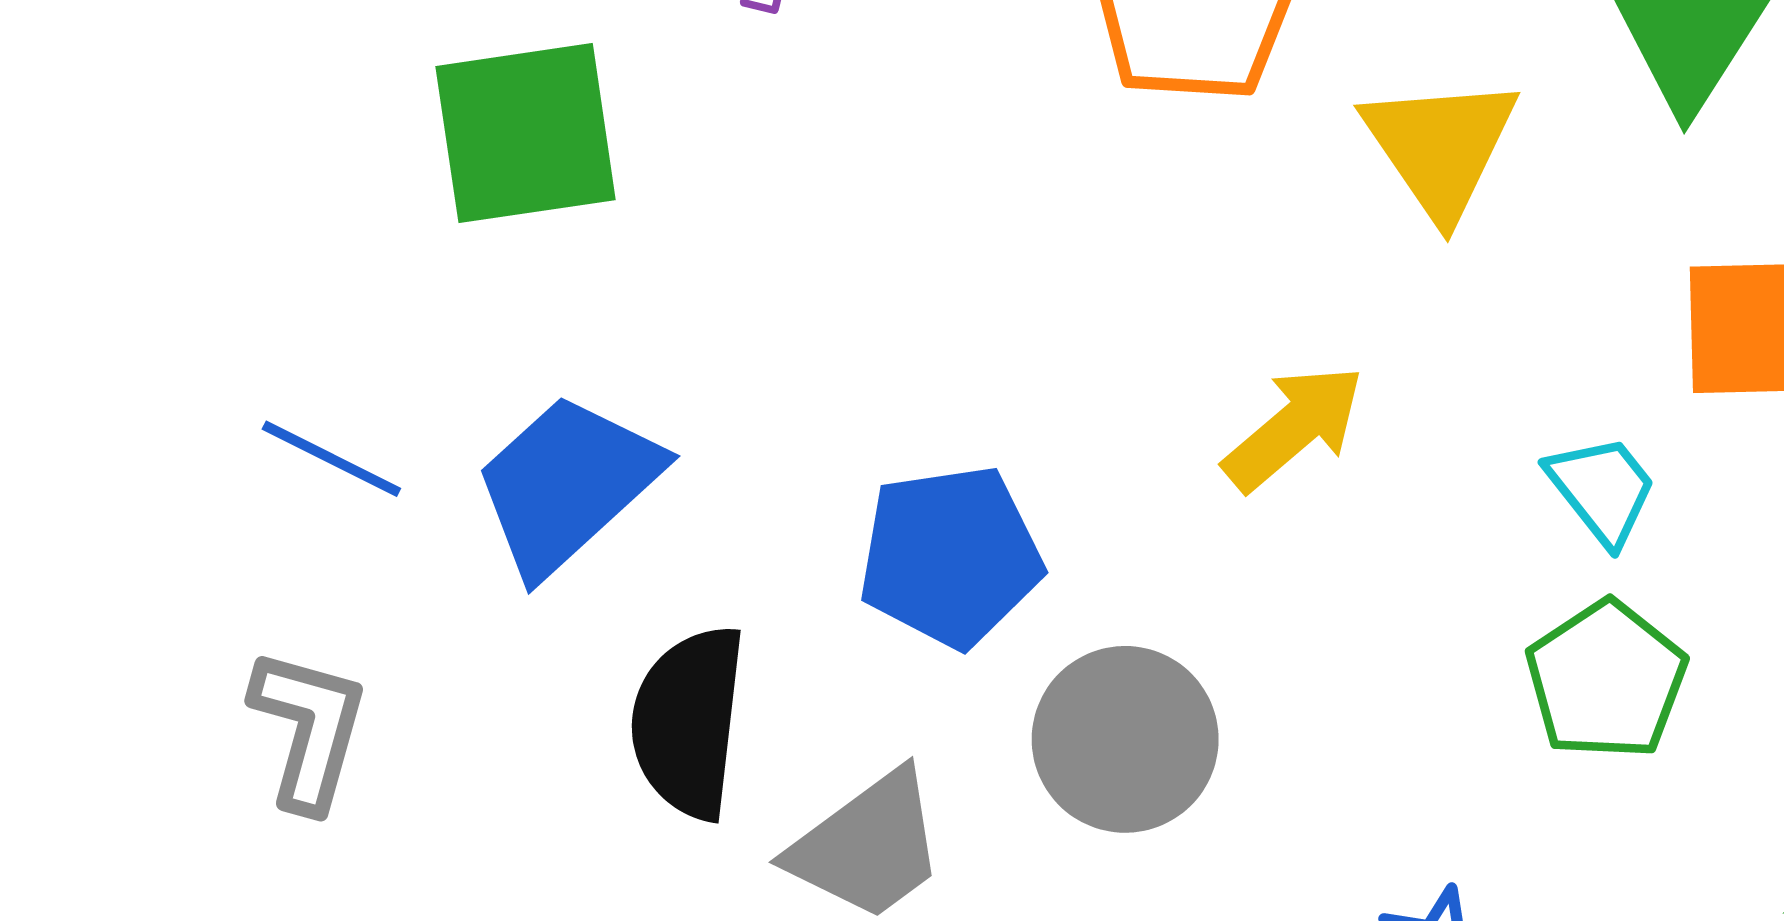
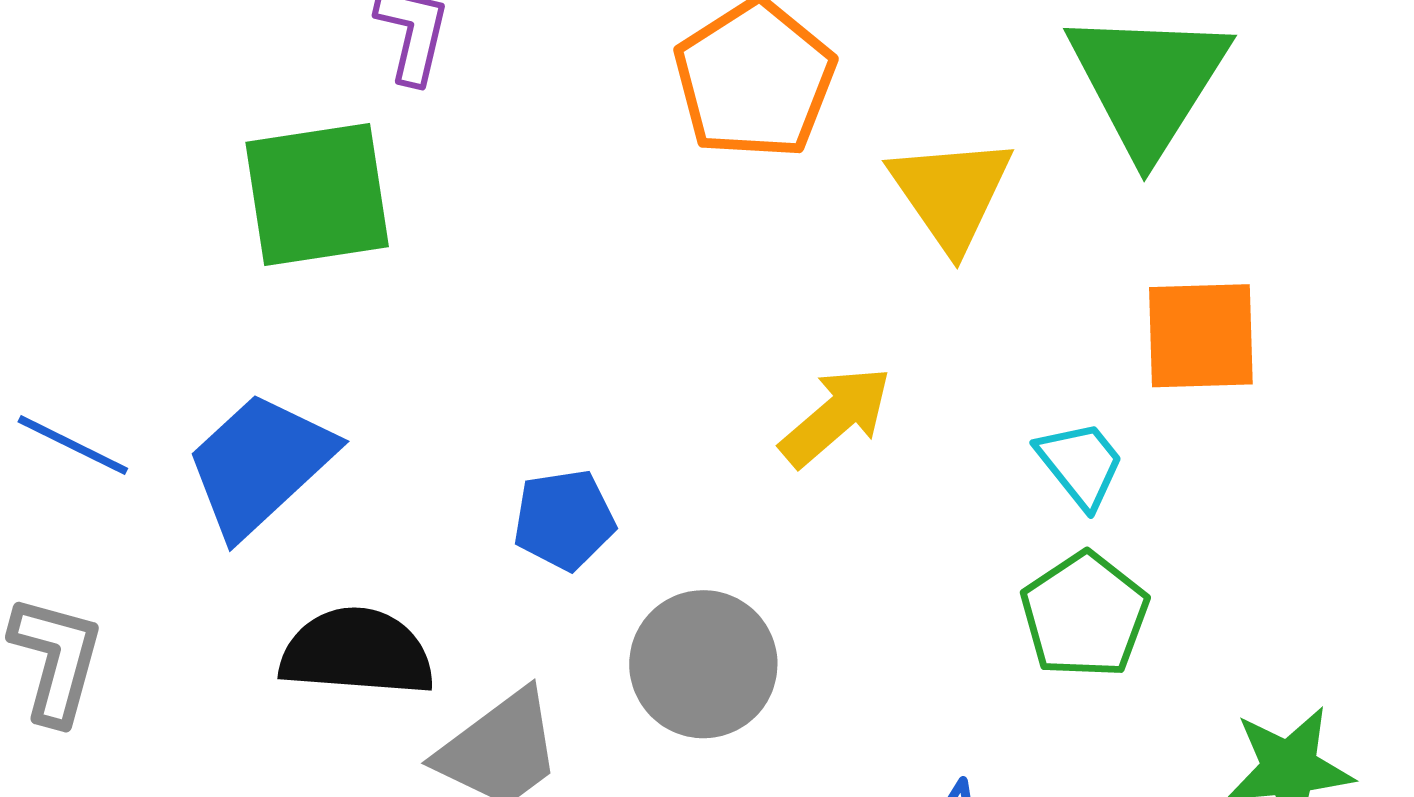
green square: (526, 133) -> (317, 195), moved
blue pentagon: (950, 556) -> (564, 520), size x0.7
black semicircle: (688, 722) -> (357, 652), turned 88

